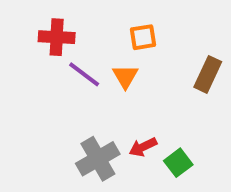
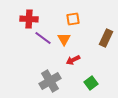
red arrow: (143, 147) -> (73, 60), moved

